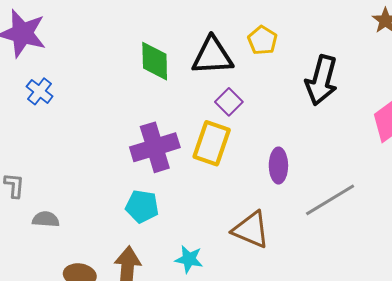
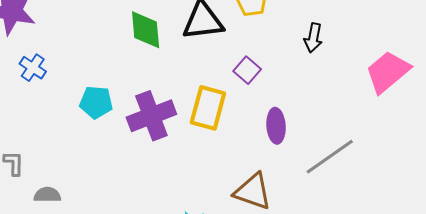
black arrow: (321, 80) -> (313, 38), size x0.6
purple square: (229, 102) -> (247, 70), moved
cyan pentagon: (142, 206) -> (96, 102), moved

